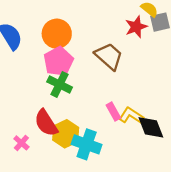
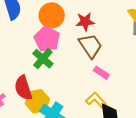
red star: (136, 27) -> (85, 22), moved
pink pentagon: (58, 61) -> (47, 39), turned -30
pink rectangle: (113, 111) -> (101, 73), moved, turned -42

